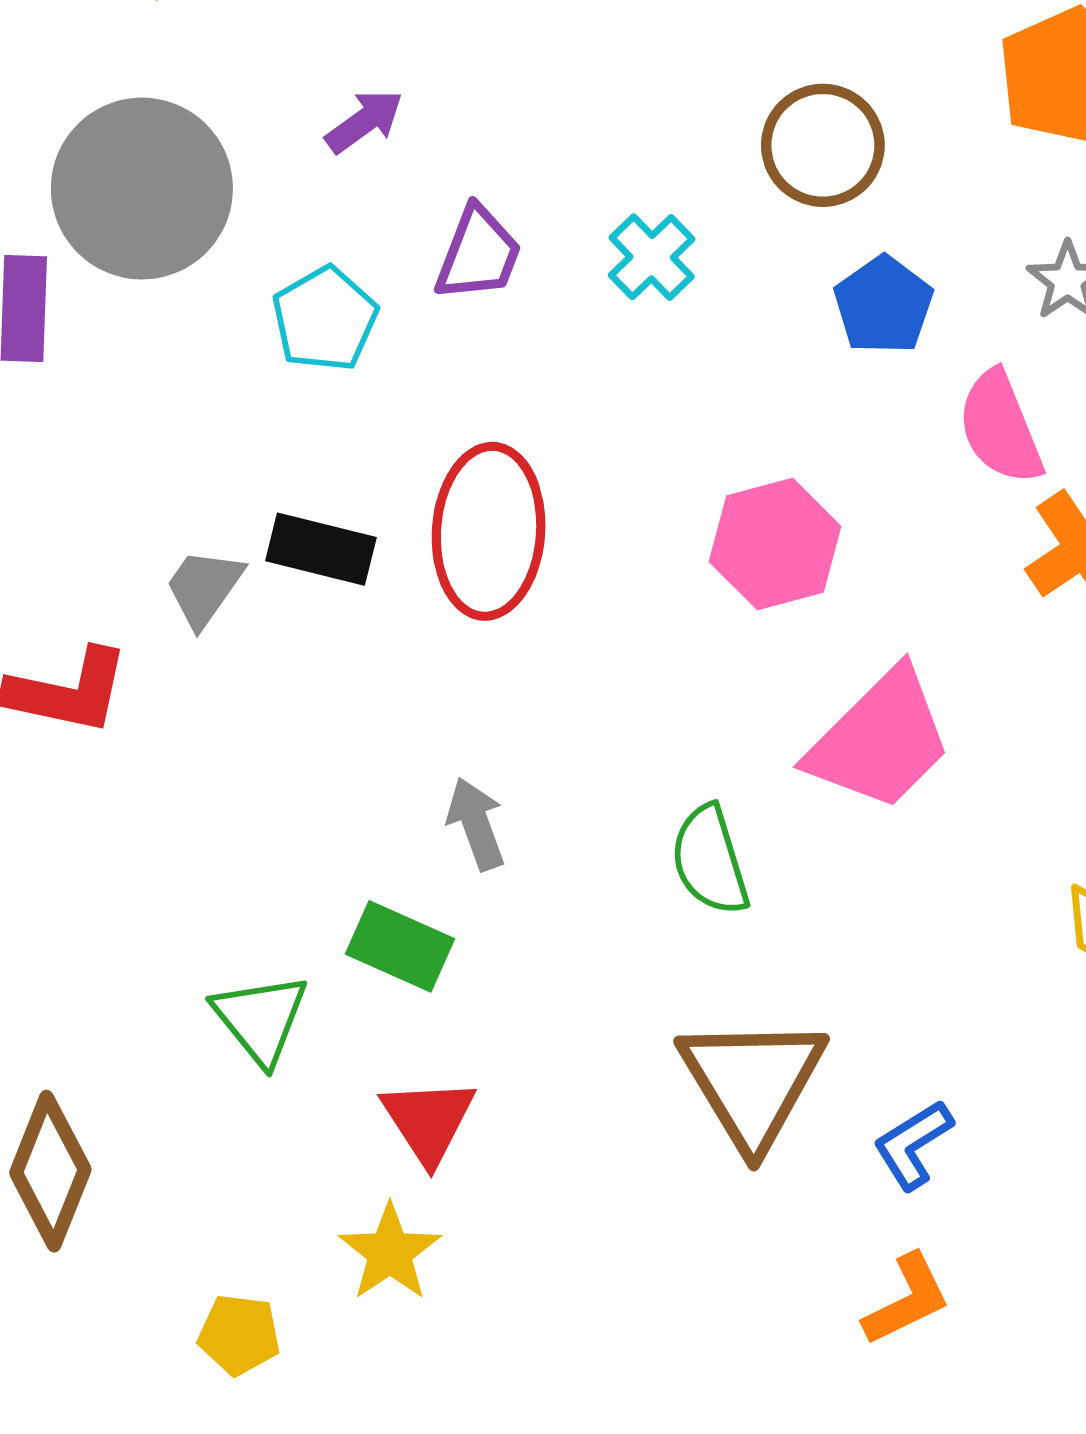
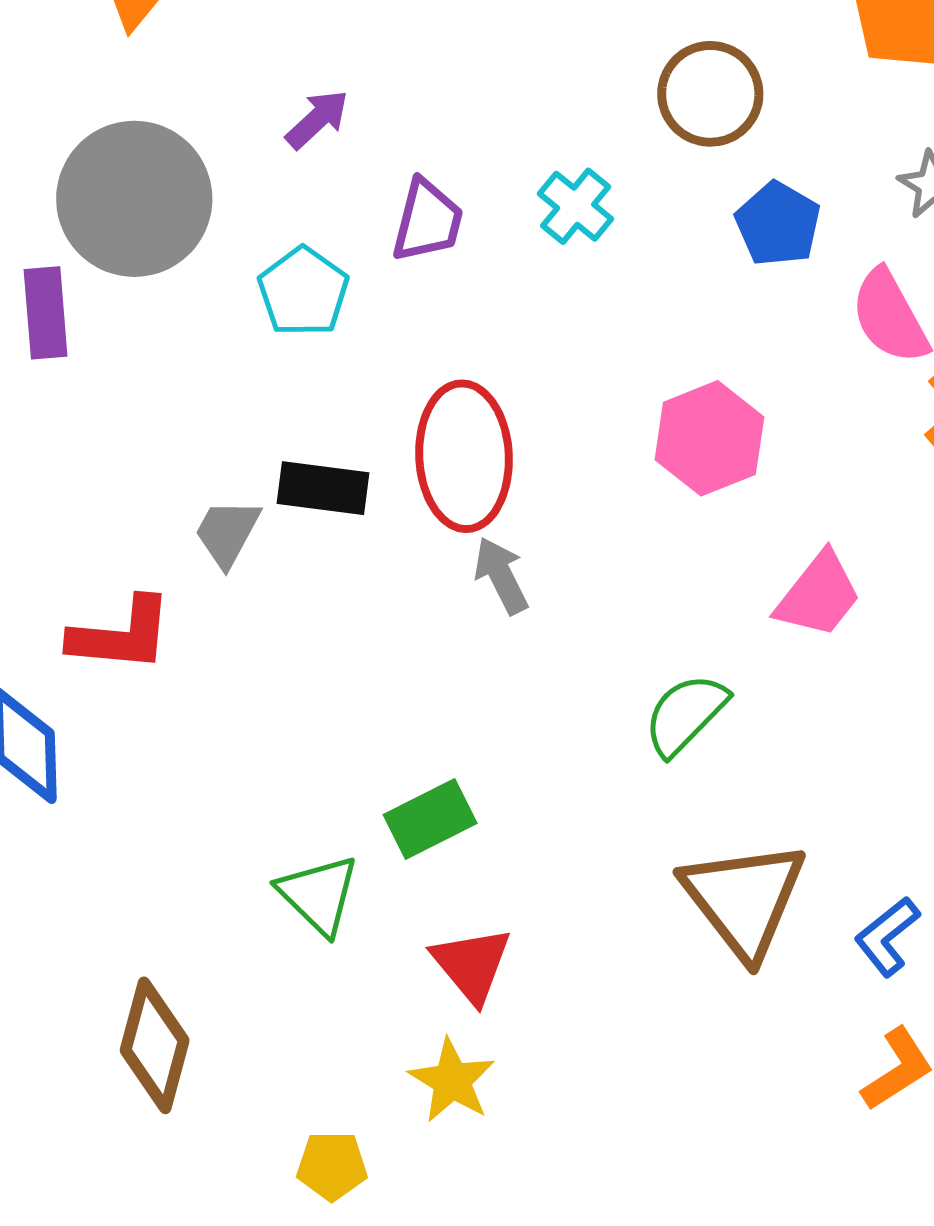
pink trapezoid: (880, 740) -> (819, 595), size x0.7
gray arrow: (476, 824) -> (501, 576), moved
green semicircle: (710, 860) -> (686, 714), turned 68
green rectangle: (400, 946) -> (430, 819), turned -44

